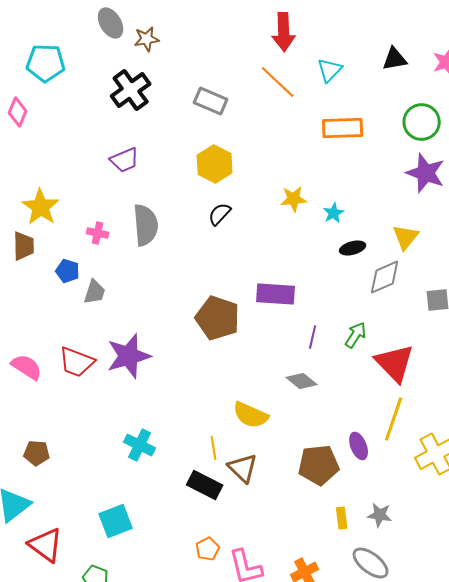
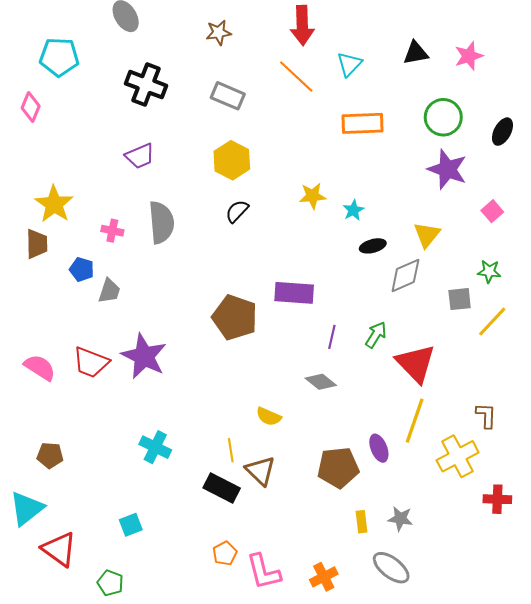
brown star: (147, 39) -> (219, 32), moved
black cross: (131, 90) -> (146, 85), turned -33
purple star: (129, 356) -> (144, 356), turned -30
yellow semicircle: (251, 415) -> (269, 416), size x0.7
cyan square: (116, 521) -> (131, 525), size x0.7

